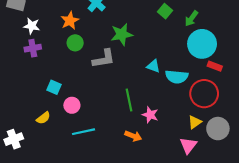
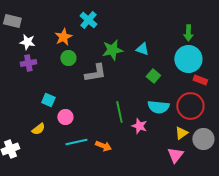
green square: (165, 11) -> (153, 76), moved
green arrow: (191, 19) -> (188, 33), moved, turned -35
cyan triangle: (153, 66) -> (142, 49), moved
cyan semicircle: (177, 77) -> (158, 107), moved
orange arrow: (133, 136) -> (103, 146), moved

